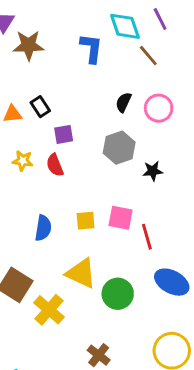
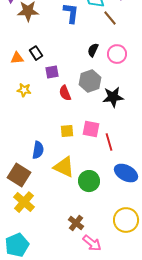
red semicircle: (55, 165) -> (65, 93), moved
black star: (153, 171) -> (113, 97), size x1.5
blue semicircle: (43, 228) -> (38, 150), moved
yellow cross: (49, 310) -> (24, 202), moved

